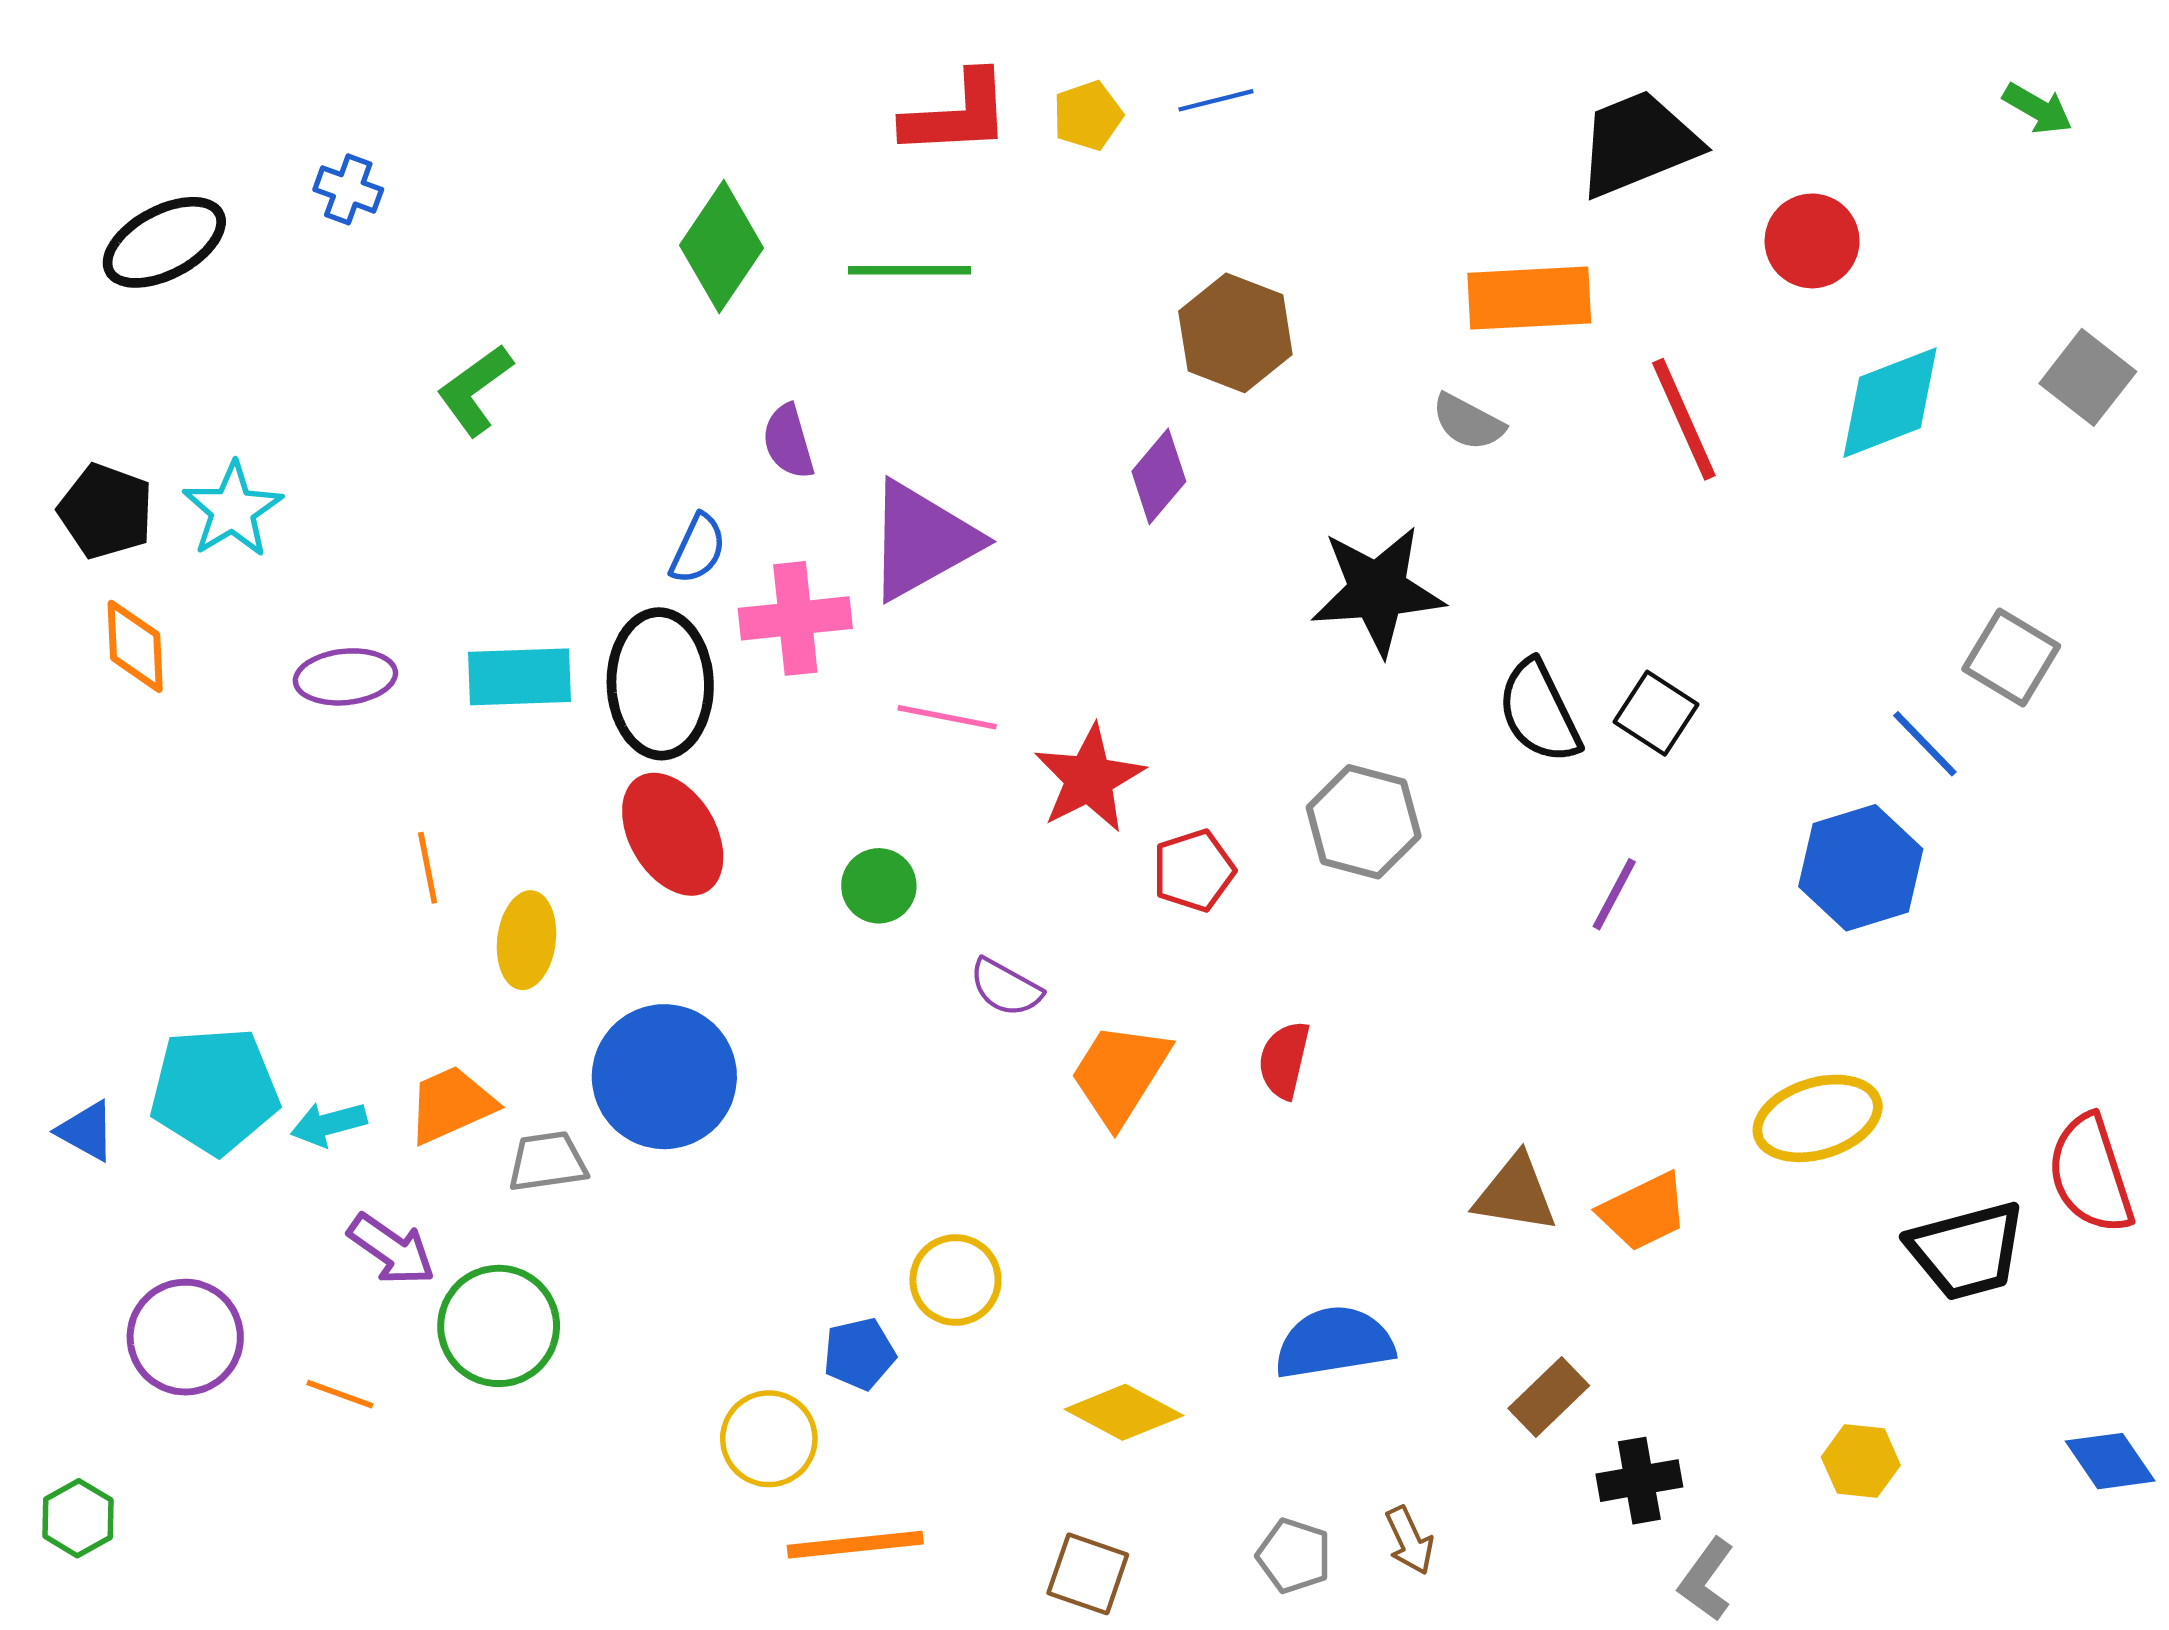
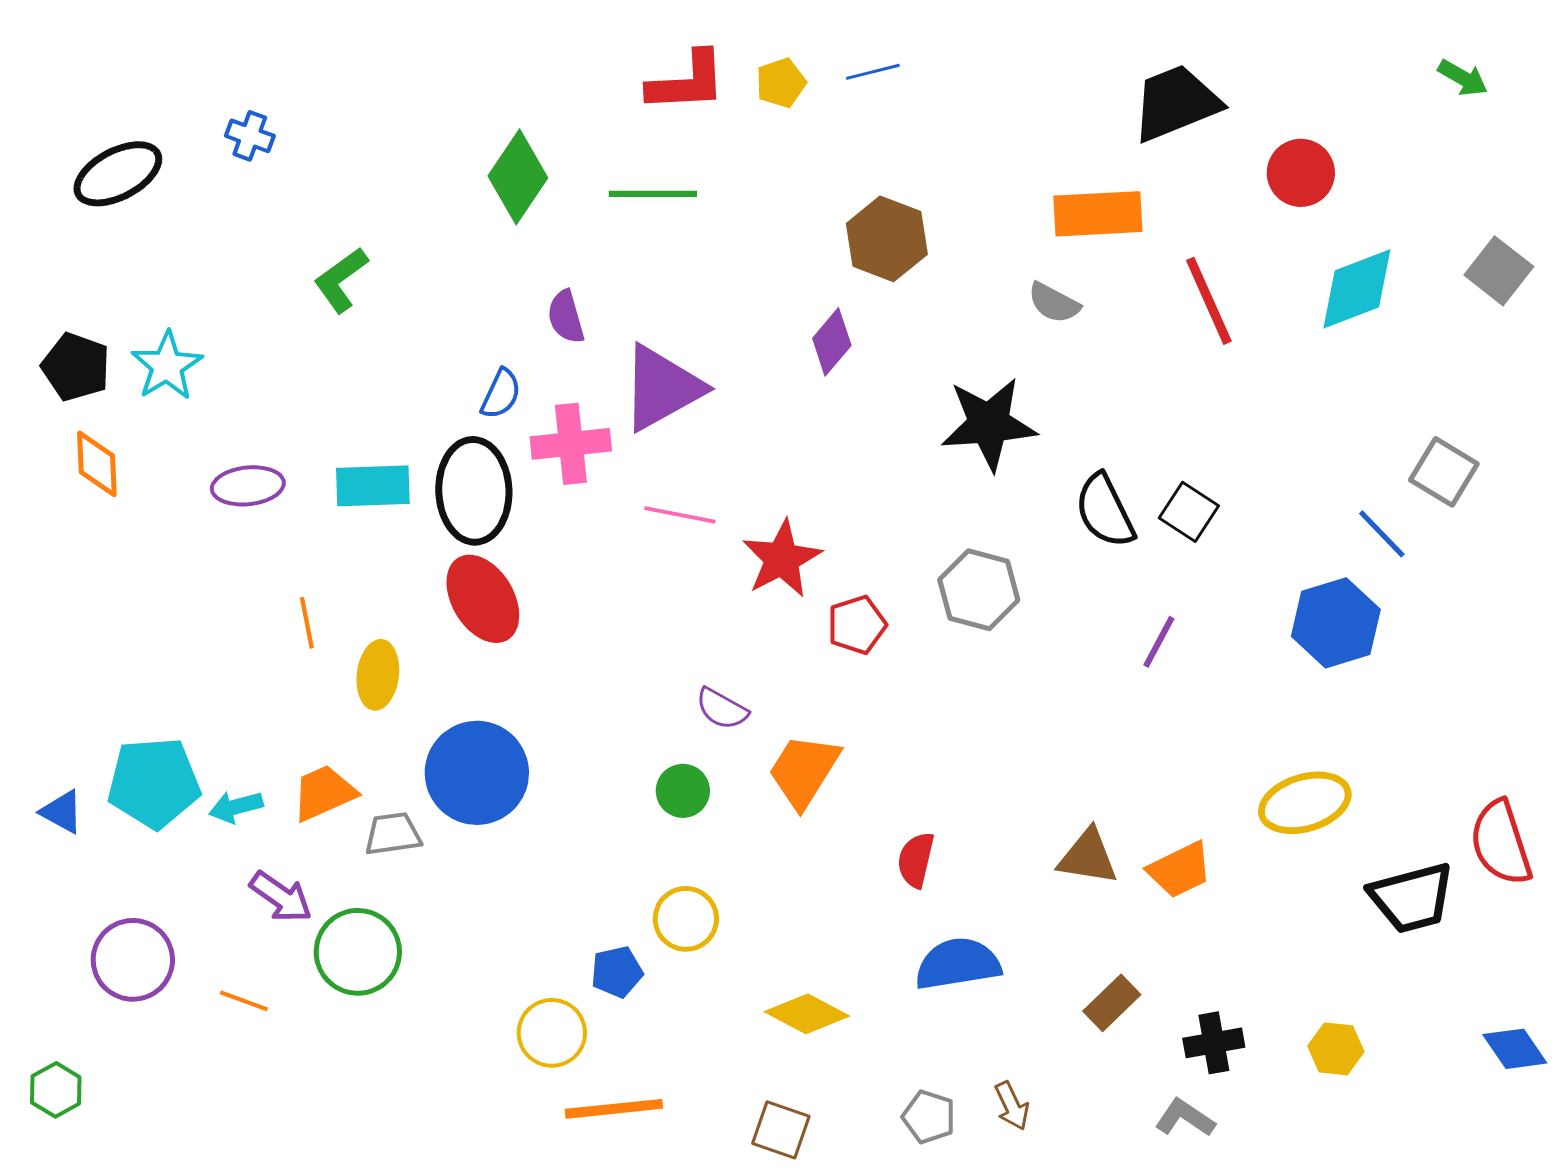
green circle: (879, 886) -> (683, 791), moved
red semicircle: (1284, 1060) -> (916, 860), moved
black cross: (1639, 1481) -> (1214, 1043), moved
gray L-shape: (1706, 1579) -> (1185, 1118), moved, turned 88

